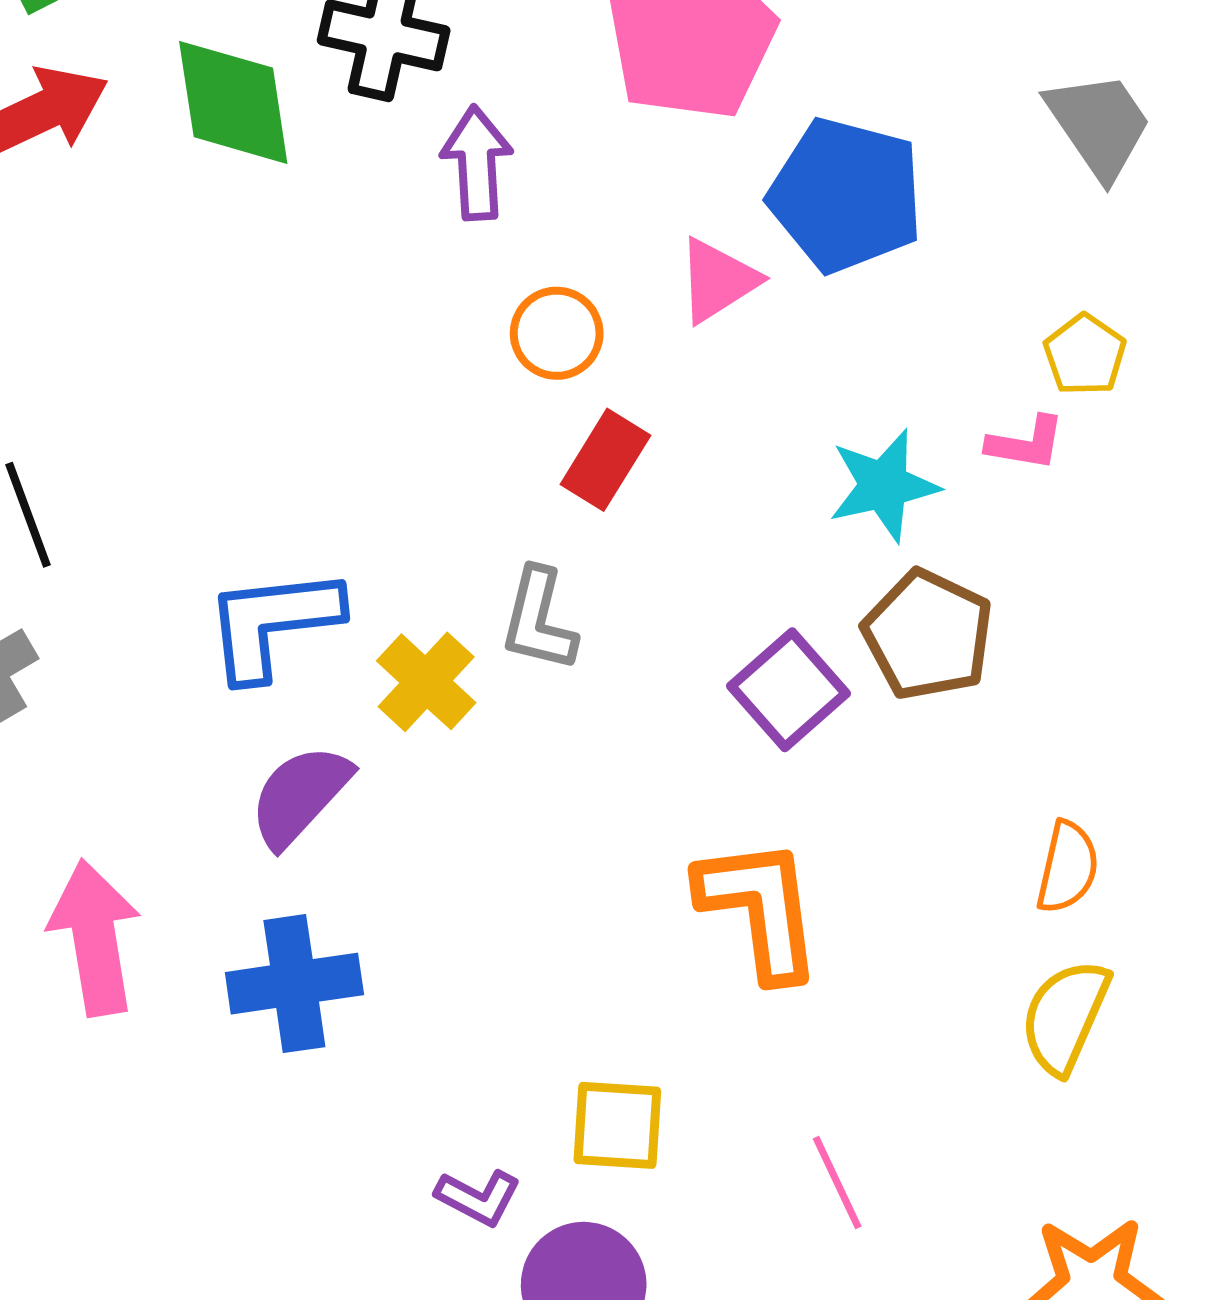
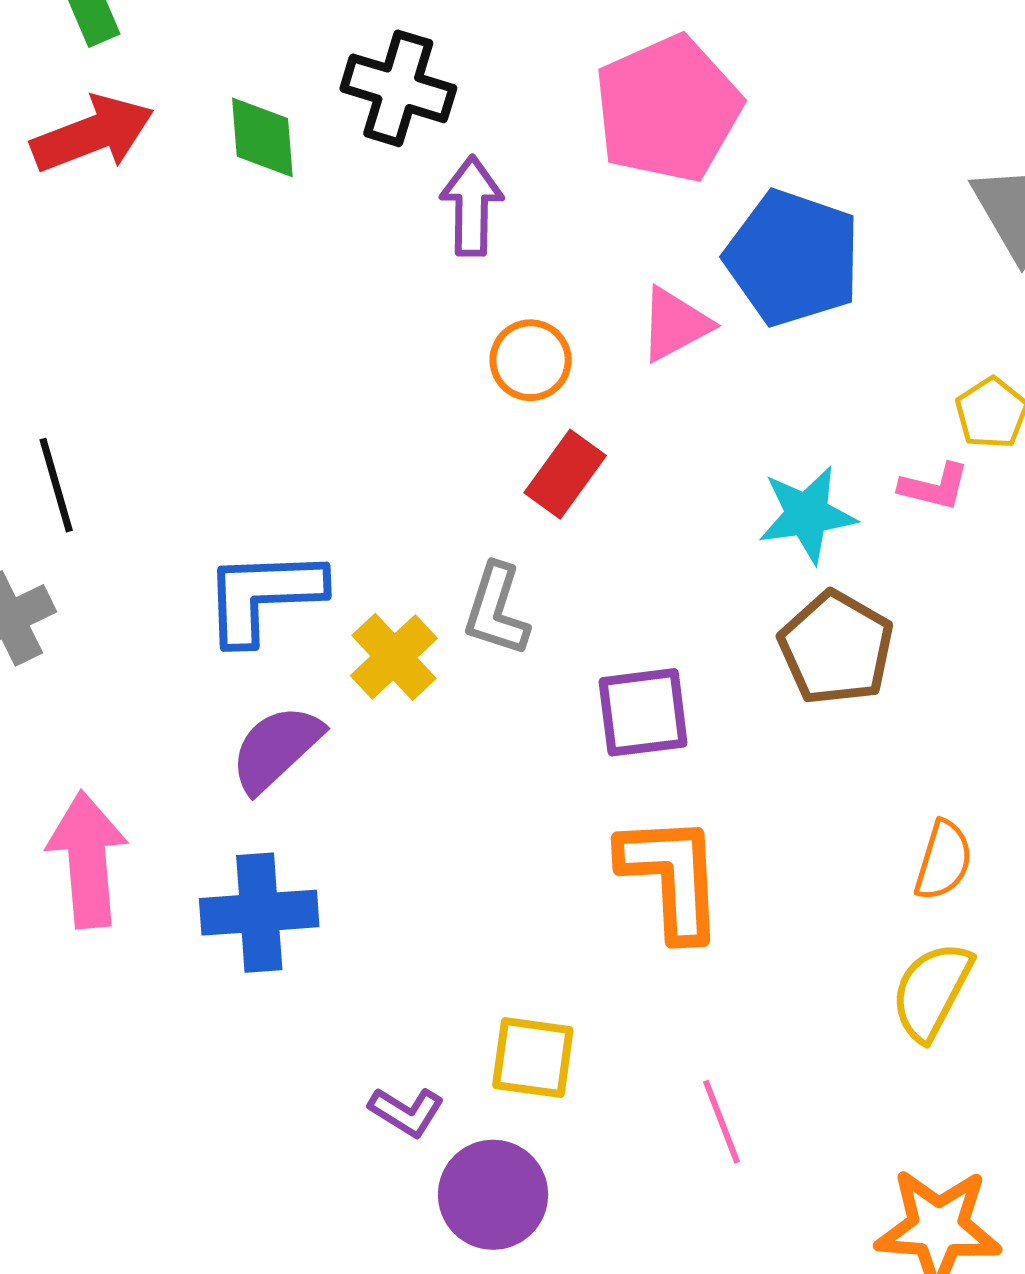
green diamond: (233, 102) -> (262, 137), size x0.7
purple square: (788, 690) -> (643, 712), moved, turned 30

